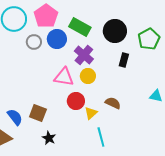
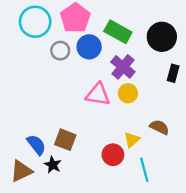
red circle: (76, 101) -> (113, 155), moved
black star: (49, 138) -> (53, 165), moved

